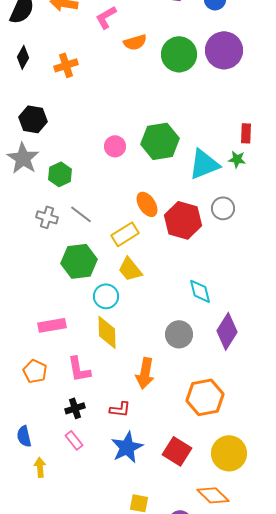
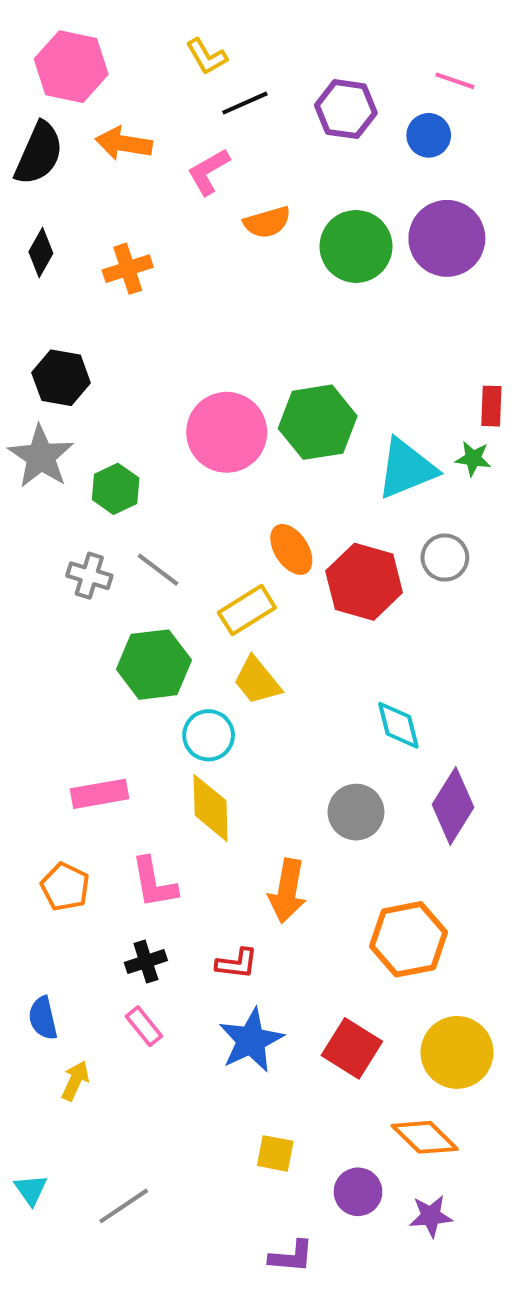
pink circle: (115, 146) -> (227, 432), size x1.8
yellow arrow: (40, 467) -> (75, 1081), turned 30

